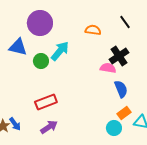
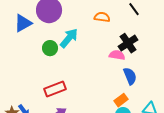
blue triangle: (18, 47) -> (23, 23), moved, turned -42
orange rectangle: (124, 113) -> (121, 100), moved

